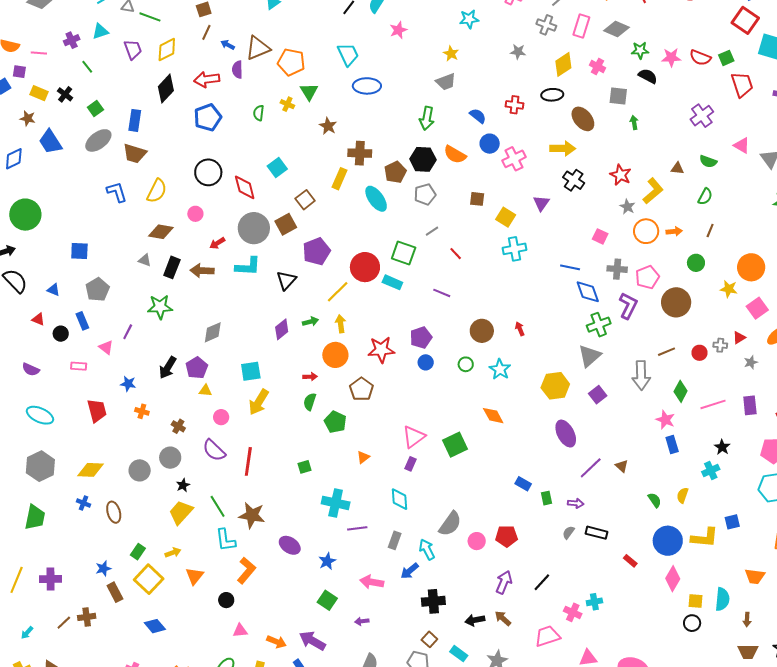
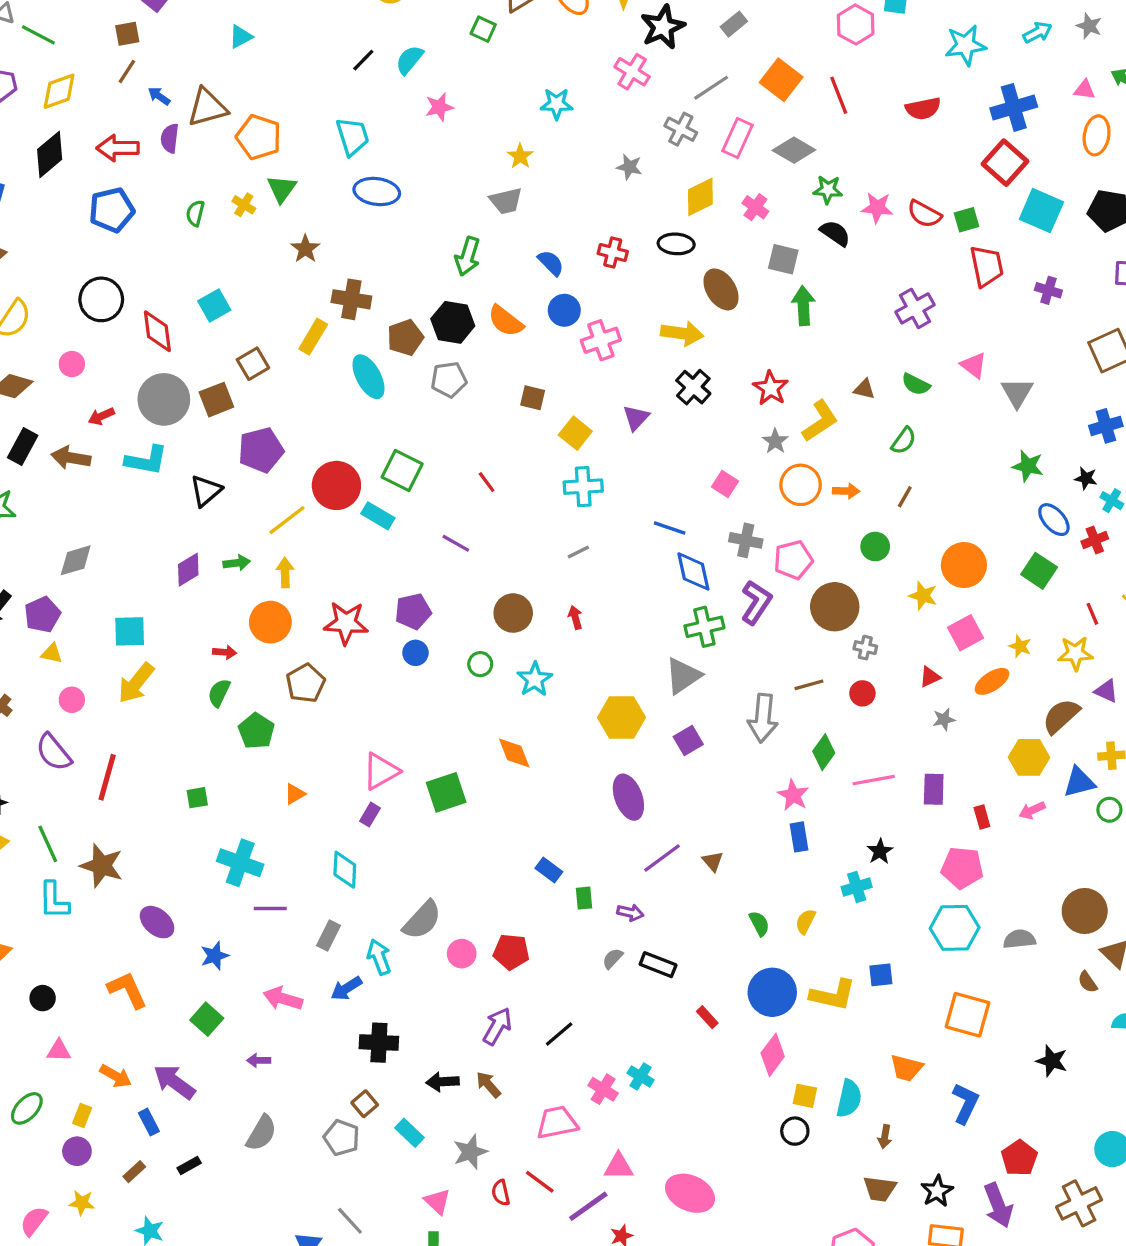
green arrow: (634, 122) -> (803, 306), size x1.6
gray line: (432, 231) -> (578, 552), moved
gray cross: (720, 345) -> (865, 648), moved
orange L-shape: (246, 570) -> (127, 990), moved, turned -72
cyan cross: (594, 602) -> (641, 1076), turned 35

